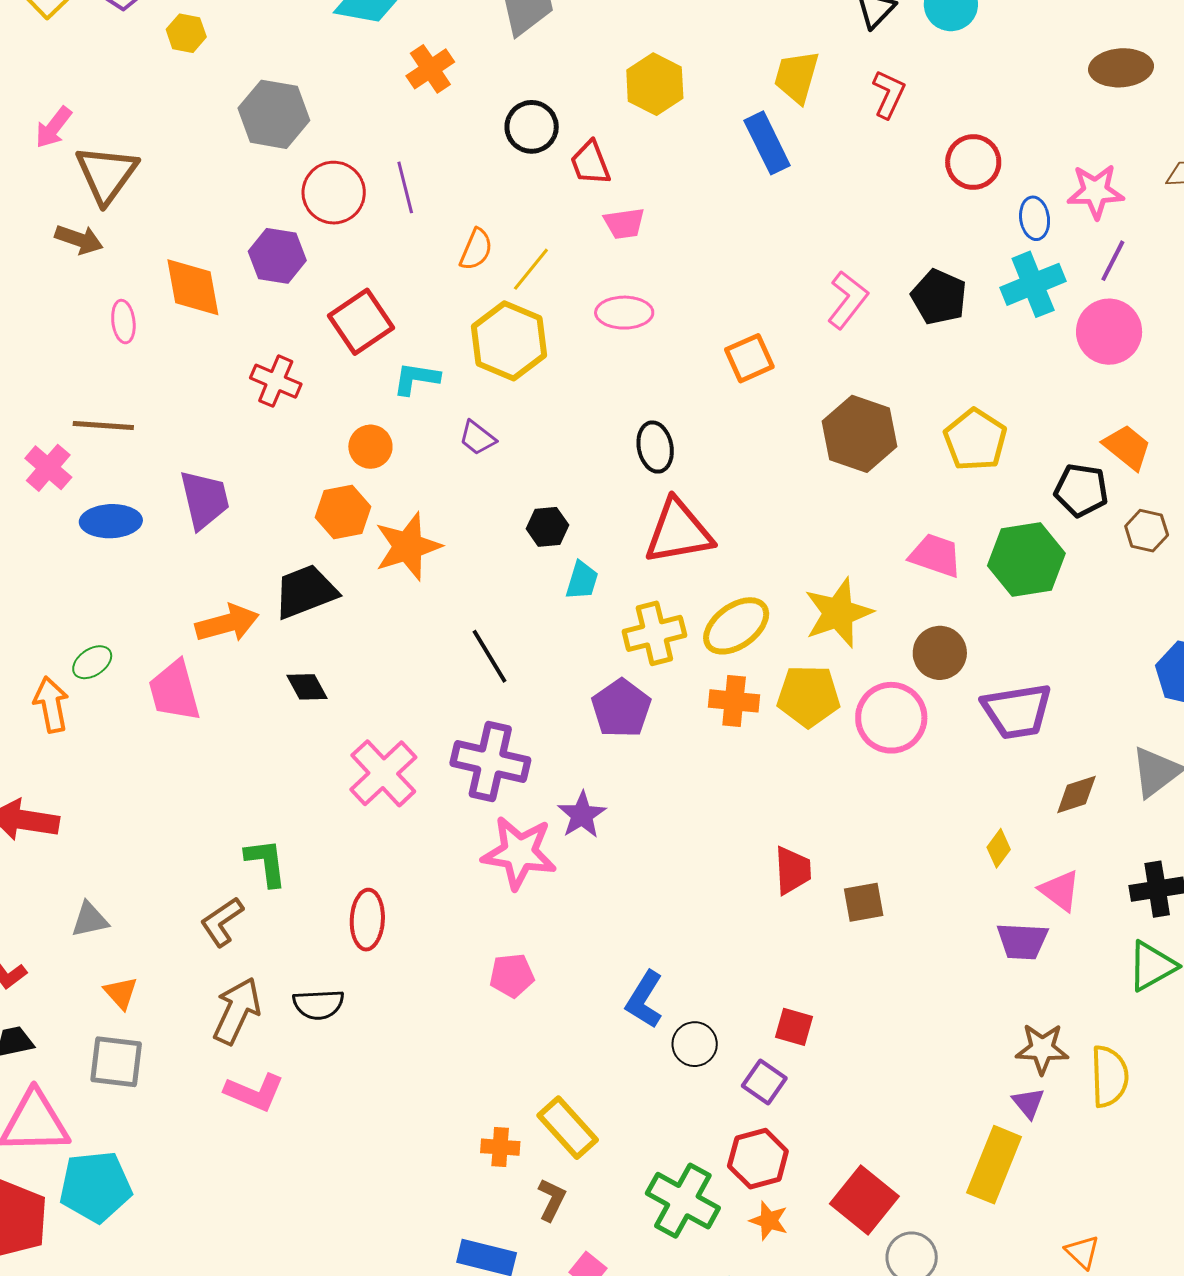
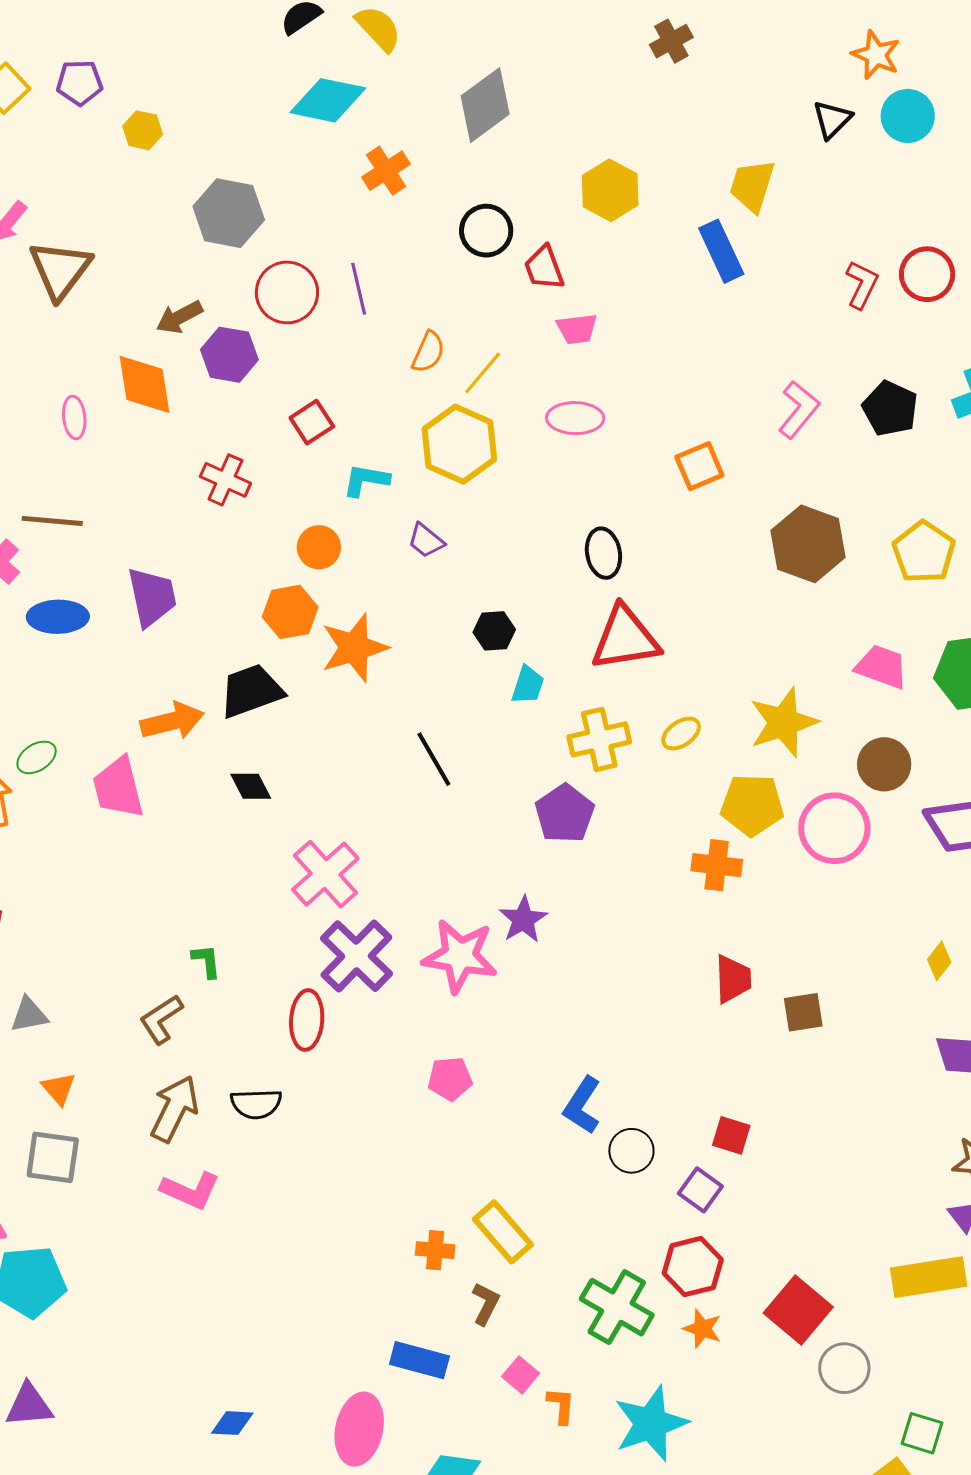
red L-shape: (889, 94) -> (862, 285), moved
brown arrow: (79, 239) -> (179, 317), moved, turned 132
red square: (361, 322) -> (312, 422), size x0.7
yellow ellipse: (736, 626) -> (681, 734), size x0.6
orange cross: (734, 701) -> (717, 865), moved
purple cross: (490, 762) -> (356, 956), moved, turned 30
green L-shape: (266, 863) -> (206, 961), size x0.7
yellow rectangle: (994, 1165) -> (929, 1277), turned 58

